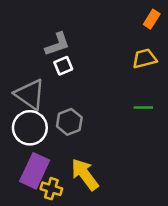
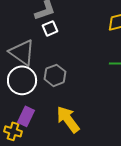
purple rectangle: (35, 171) -> (26, 116), size x0.7
yellow cross: (51, 189) -> (13, 131), moved

